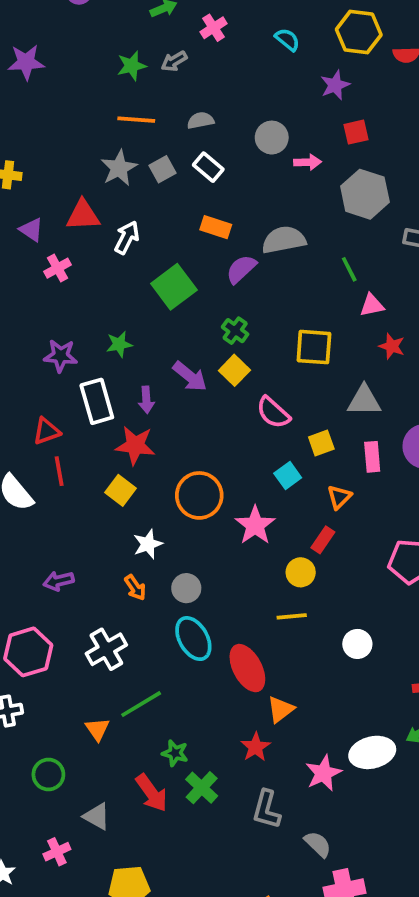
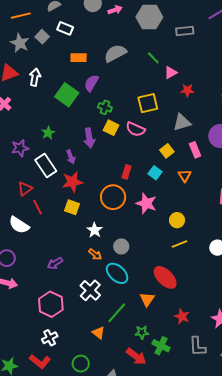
purple semicircle: (241, 269) -> (91, 83), moved
purple arrow: (190, 376) -> (89, 138), turned 60
pink semicircle: (273, 413) -> (135, 129), moved
red rectangle: (323, 540) -> (127, 172), moved
cyan ellipse: (193, 639) -> (117, 273), moved
orange triangle: (281, 709) -> (147, 299), moved

